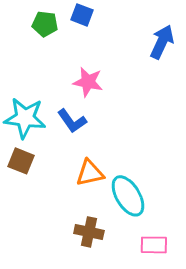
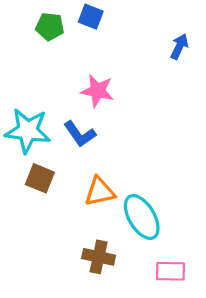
blue arrow: (162, 42) -> (179, 47), size x0.7
brown square: (21, 161) -> (40, 178), moved

